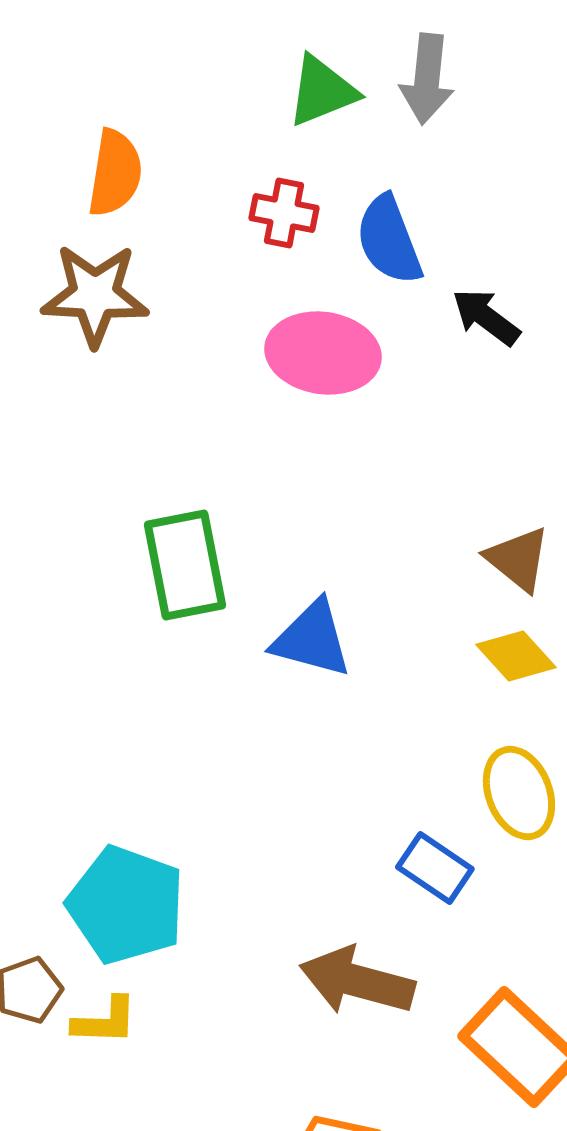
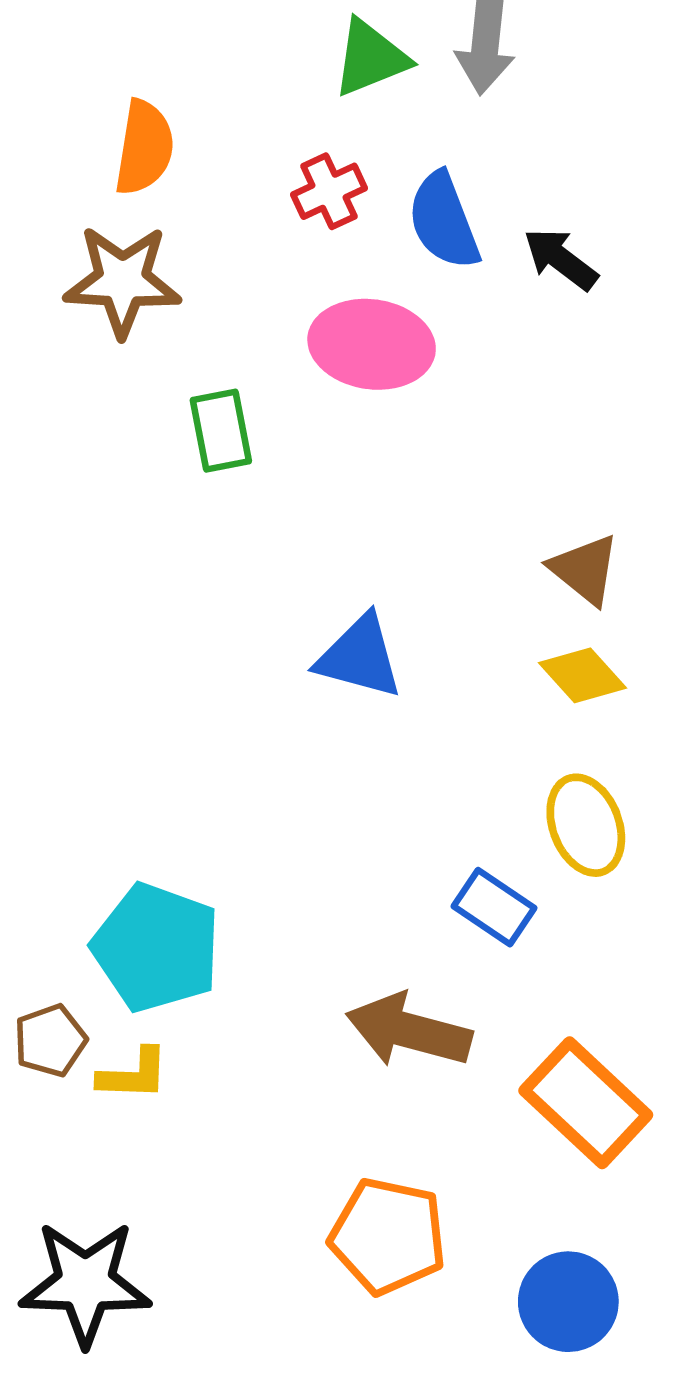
red cross: (284, 213) -> (329, 191), turned -36
black arrow: (486, 317) -> (561, 259), moved
green rectangle: (185, 565) -> (221, 431), moved, size x0.7

